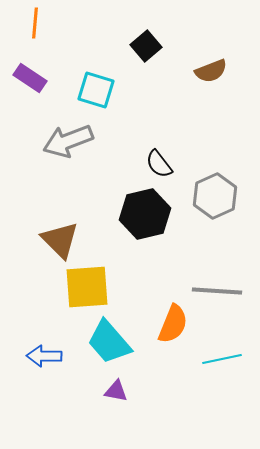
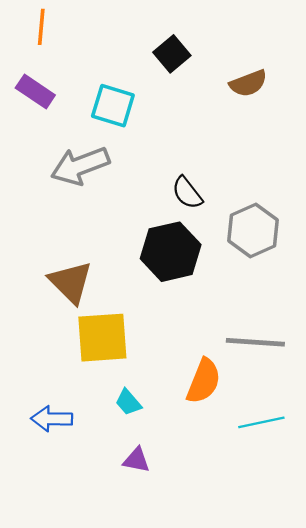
cyan trapezoid: (109, 342) -> (128, 402), size x0.5

